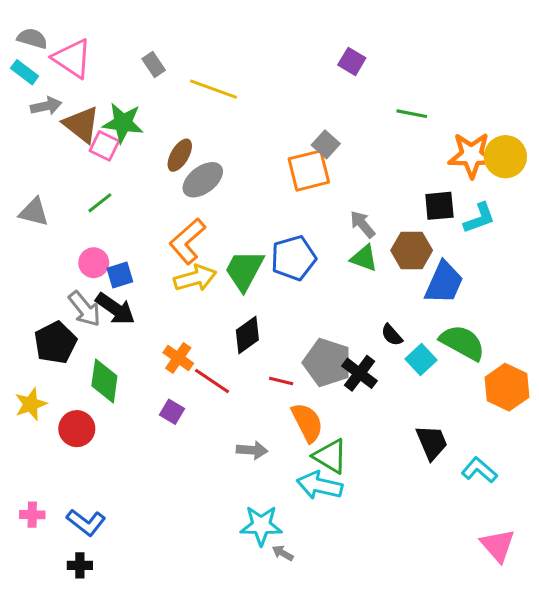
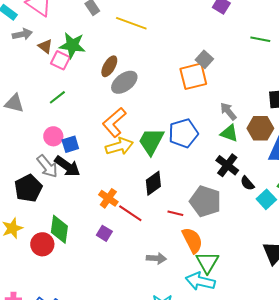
brown triangle: (81, 124) -> (45, 46), size x0.6
black cross: (359, 373) -> (227, 165), moved
green diamond: (104, 381) -> (59, 229), moved
green triangle: (330, 456) -> (207, 262), turned 30

